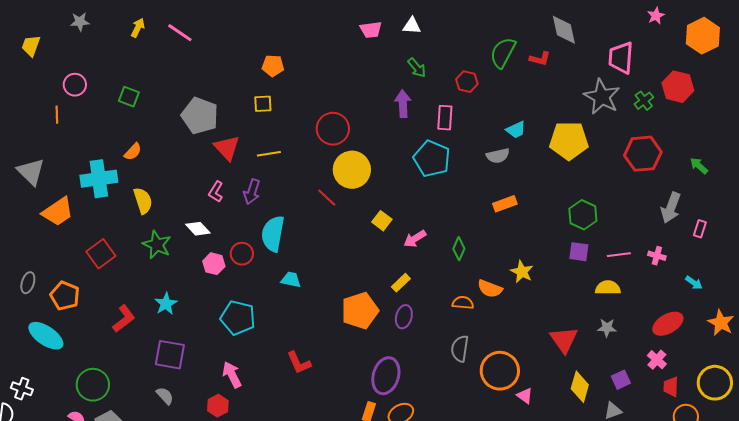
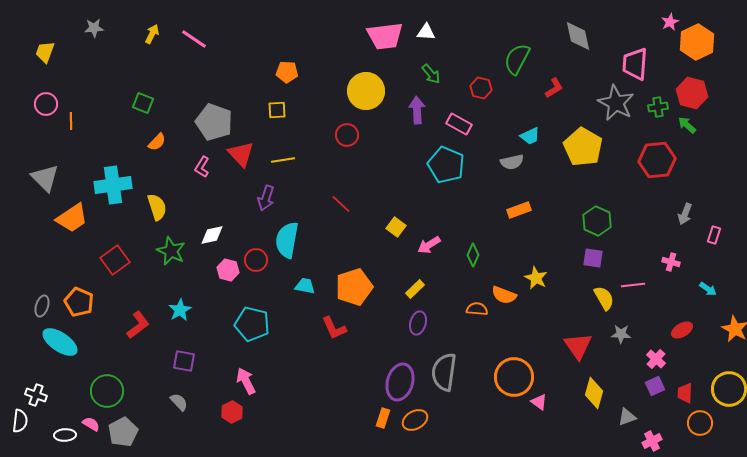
pink trapezoid: (371, 30) -> (385, 36), size x1.6
orange hexagon: (703, 36) -> (697, 42), moved
red L-shape: (540, 59) -> (554, 88), moved, turned -45
pink circle: (75, 85) -> (46, 104), moved
green cross: (644, 101) -> (658, 107), turned 30
pink rectangle: (445, 118) -> (459, 124), turned -65
red circle: (333, 129) -> (347, 135), size x0.7
yellow pentagon: (569, 141) -> (583, 147), turned 30
orange semicircle: (133, 152) -> (157, 142), moved
green arrow: (699, 166) -> (687, 125), moved
yellow circle: (352, 170) -> (366, 91), moved
pink L-shape: (216, 192) -> (202, 167), moved
gray arrow: (671, 208) -> (685, 214), size x0.7
white diamond: (198, 229) -> (212, 235), turned -60
pink line: (619, 255) -> (633, 285), moved
gray ellipse: (28, 283) -> (42, 306), moved
yellow semicircle: (608, 288) -> (604, 298), moved, turned 60
orange pentagon: (360, 311) -> (354, 287), moved
red ellipse: (668, 324) -> (682, 330), size x0.7
gray semicircle: (460, 349) -> (444, 372), moved, size x1.4
purple square: (170, 355) -> (184, 361), size x0.7
pink cross: (657, 360) -> (656, 359), moved
red L-shape: (299, 363) -> (334, 328), moved
purple square: (621, 380) -> (655, 386), moved

